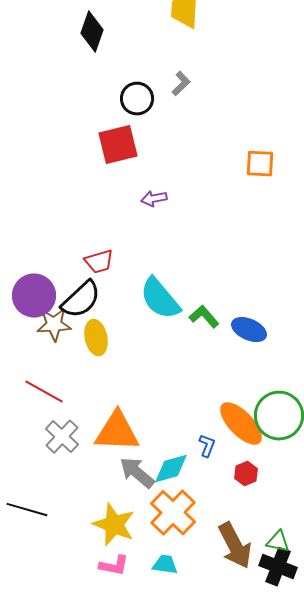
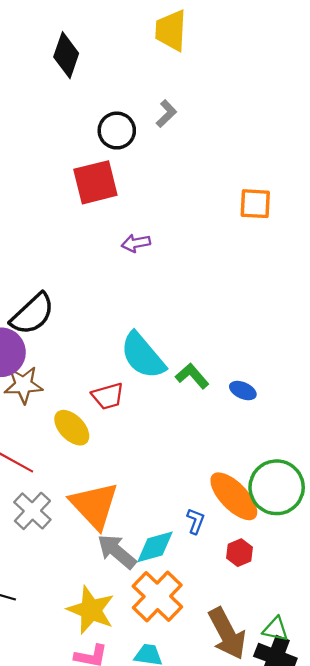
red trapezoid: (99, 262) -> (108, 396), moved
black semicircle: (81, 300) -> (32, 314), moved
blue ellipse: (249, 330) -> (243, 391), size x0.7
yellow ellipse: (96, 338) -> (72, 428), moved, turned -32
orange triangle: (117, 432) -> (94, 505), turned 45

